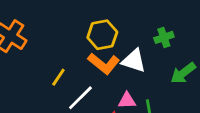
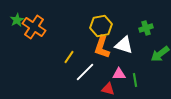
orange L-shape: (104, 64) -> (102, 47), turned 70

